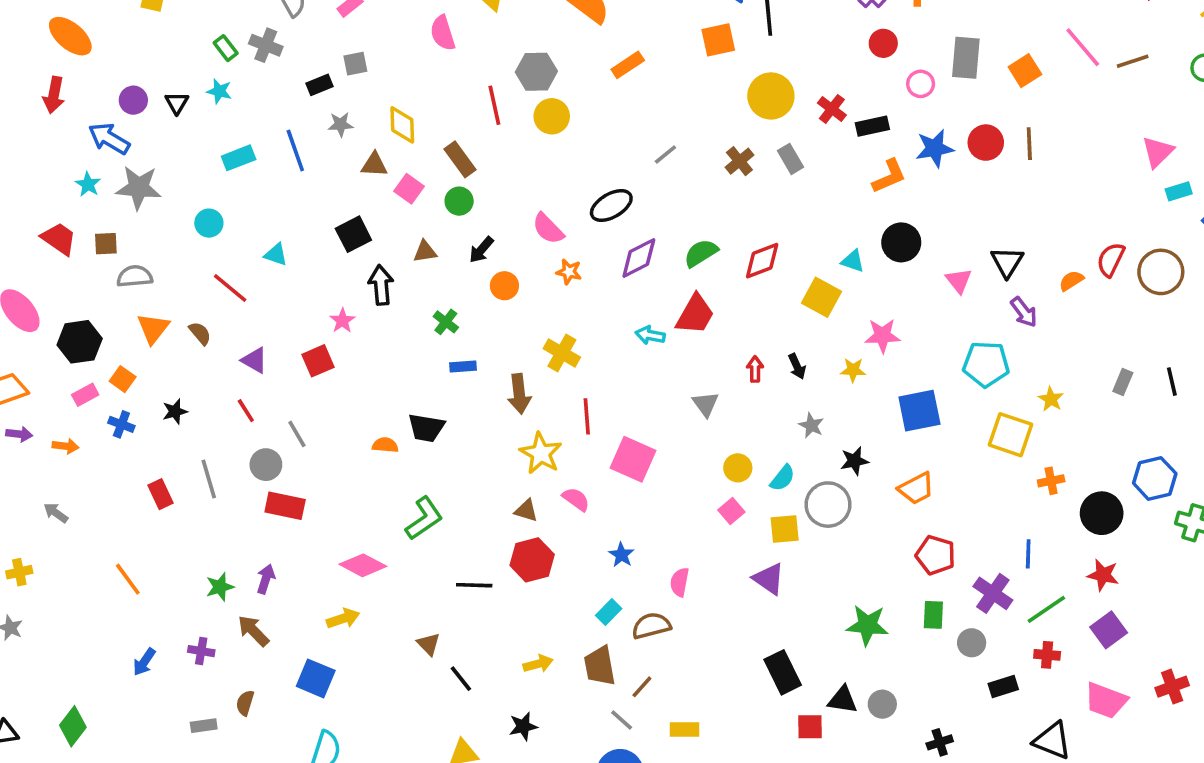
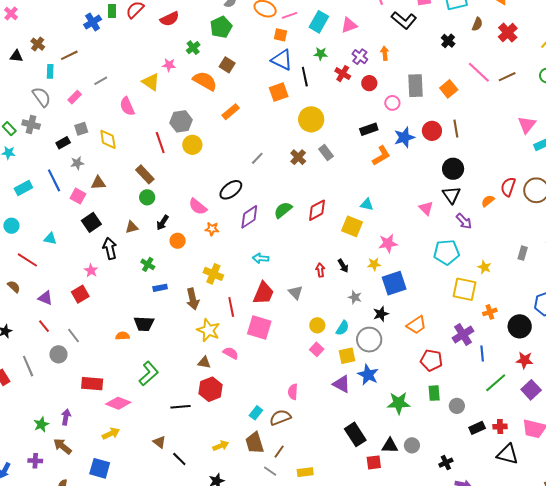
red cross: (832, 109) -> (343, 74), moved
yellow diamond: (402, 125) -> (108, 139), moved
pink square: (409, 189) -> (78, 196), moved
black circle: (901, 242) -> (453, 169), moved
red trapezoid: (695, 314) -> (263, 293), moved
blue square: (919, 411) -> (394, 283), moved
red rectangle: (285, 506) -> (92, 384), moved
blue star: (621, 555) -> (368, 375), moved, size x1.5
purple cross: (993, 593) -> (463, 334), moved, turned 30
red cross: (1047, 655) -> (500, 427), moved

